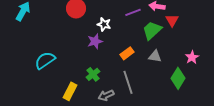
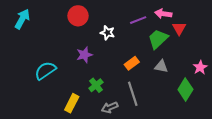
purple star: (95, 41) -> (84, 55), moved

